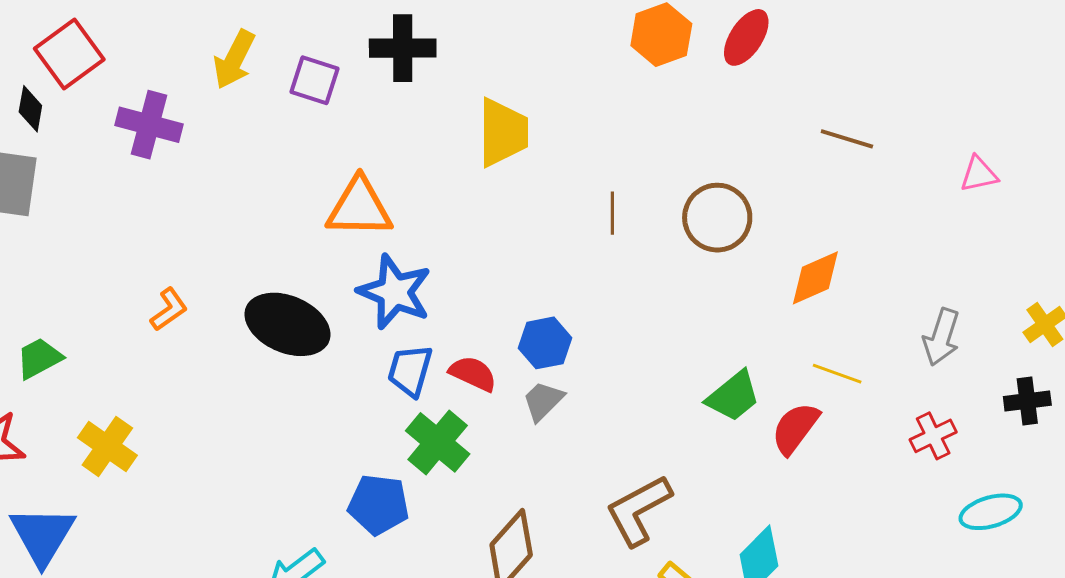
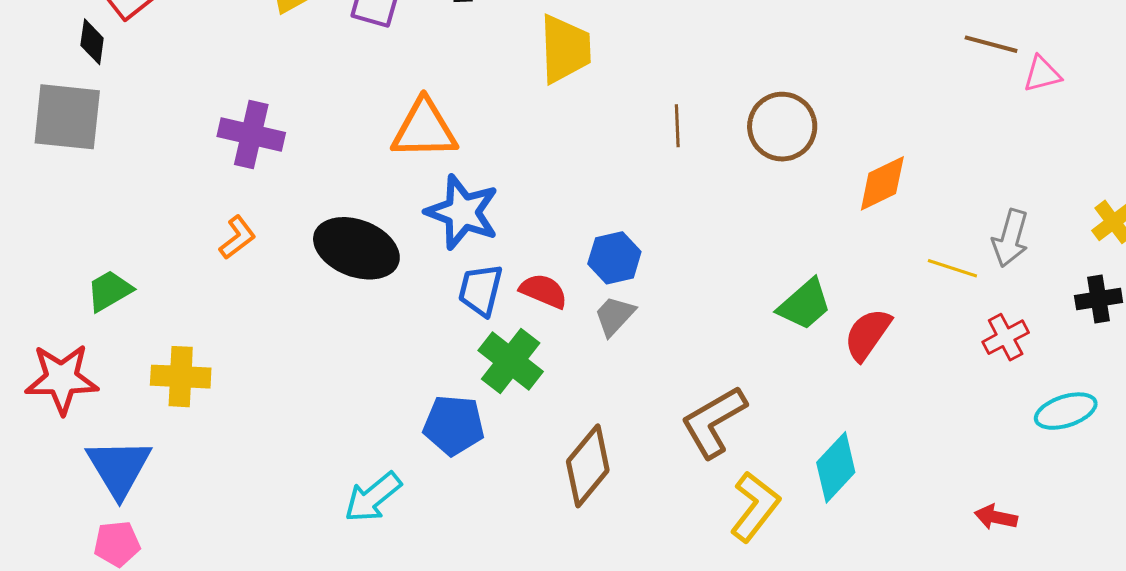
purple cross: (149, 125) -> (251, 134), moved
brown line: (847, 139) -> (991, 44), moved
yellow line: (837, 374) -> (952, 268), moved
yellow cross: (107, 446) -> (181, 377), turned -30

